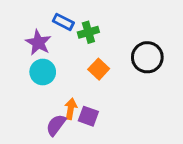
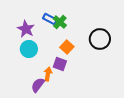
blue rectangle: (63, 22) -> (50, 19), moved
green cross: (88, 32) -> (60, 22), turned -32
purple square: (88, 116) -> (60, 64), moved

